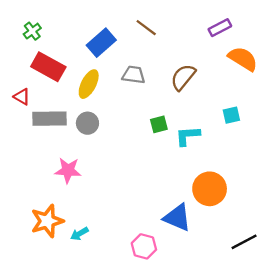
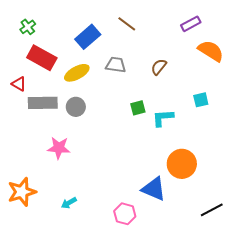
brown semicircle: (183, 77) -> (159, 67), size x0.7
yellow ellipse: (89, 84) -> (77, 73), turned 35
orange star: (47, 221) -> (22, 192), moved

